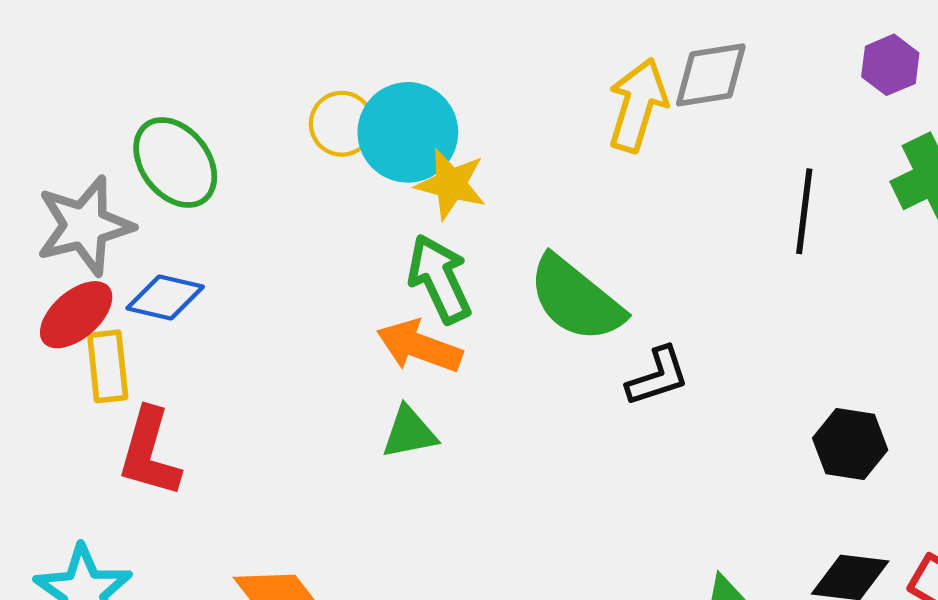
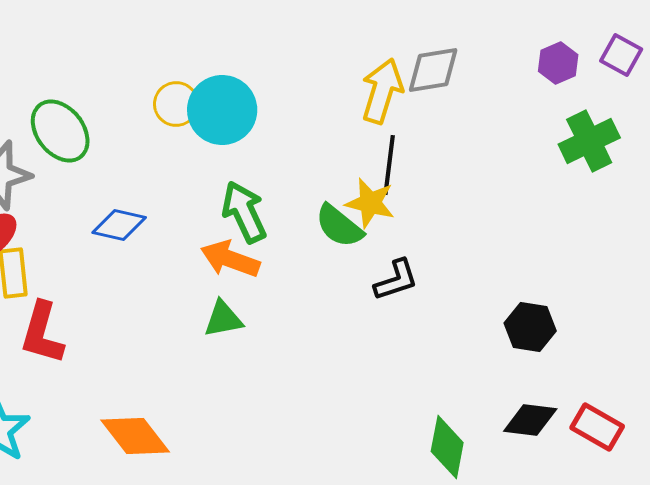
yellow star: (451, 184) -> (370, 203), moved
black line: (804, 211) -> (389, 165), moved
blue diamond: (165, 297) -> (119, 225), moved
green semicircle: (576, 299) -> (339, 226), size x0.7

